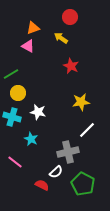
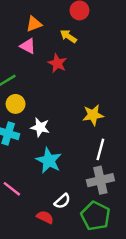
red star: (71, 66) -> (57, 63), moved
white line: (87, 130) -> (100, 149), turned -30
cyan star: (31, 139) -> (49, 161), moved, size x1.5
gray cross: (68, 152) -> (100, 180), moved

